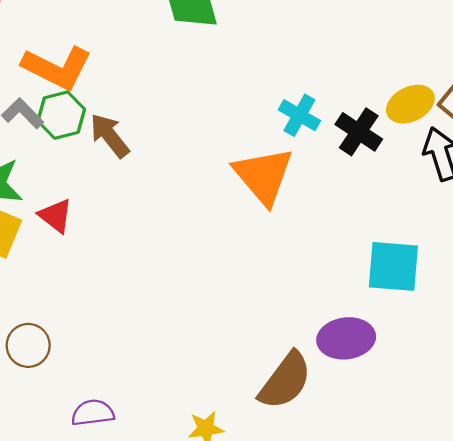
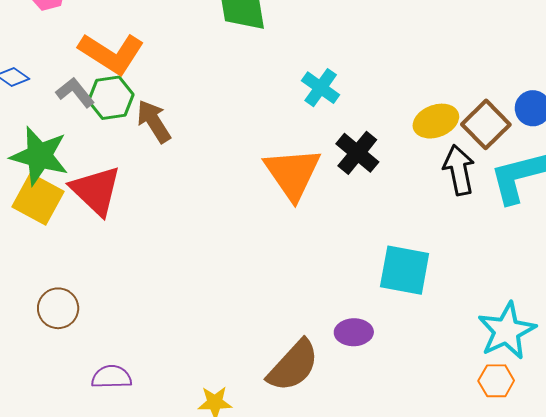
cyan cross: (299, 115) -> (321, 88), moved
black cross: (359, 132) -> (357, 153), moved
red triangle: (56, 216) -> (96, 191), size x1.6
purple ellipse: (346, 338) -> (354, 332), size x0.7

